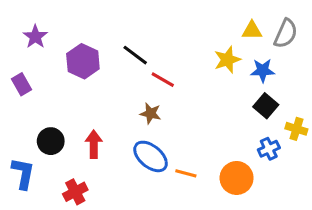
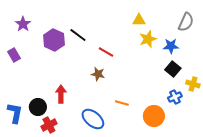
yellow triangle: (252, 30) -> (139, 20), moved
black line: (135, 55) -> (78, 35), moved
black circle: (51, 141) -> (38, 107), moved
blue ellipse: (151, 156) -> (93, 119), moved
orange line: (186, 173) -> (122, 103), moved

